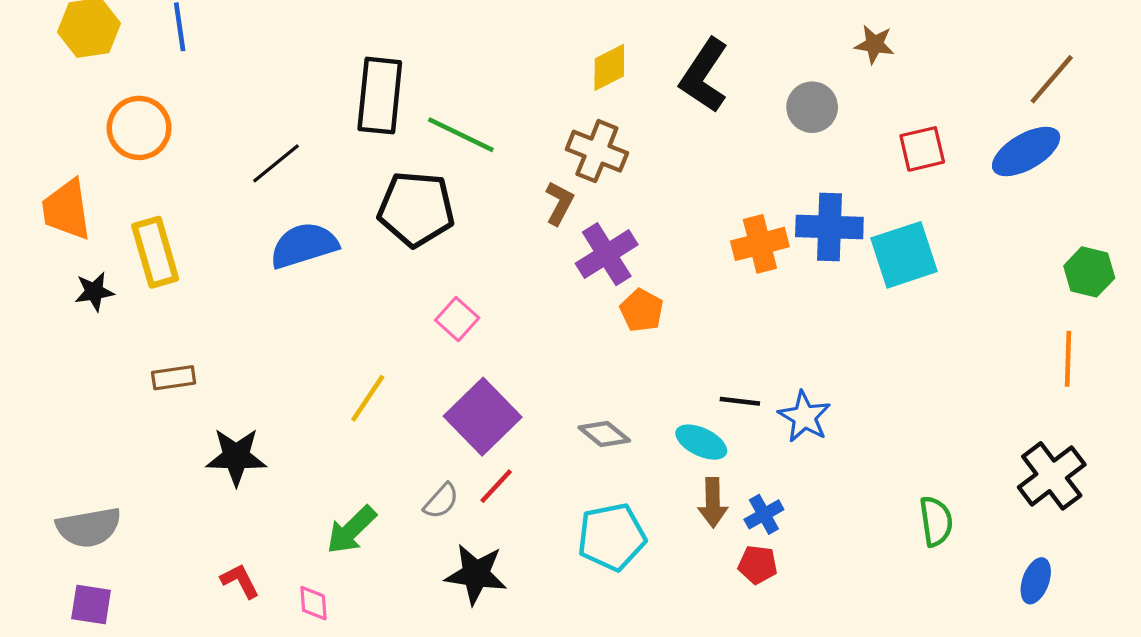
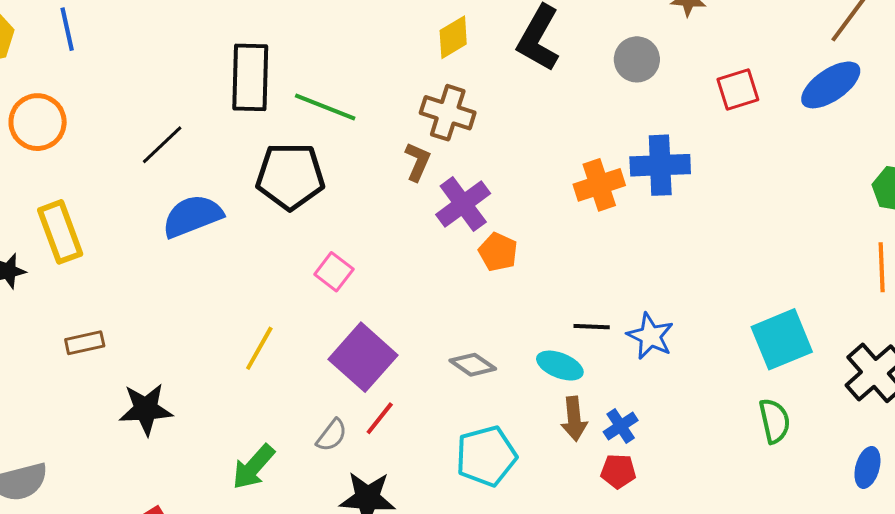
cyan square: (904, 255) -> (782, 339), moved

